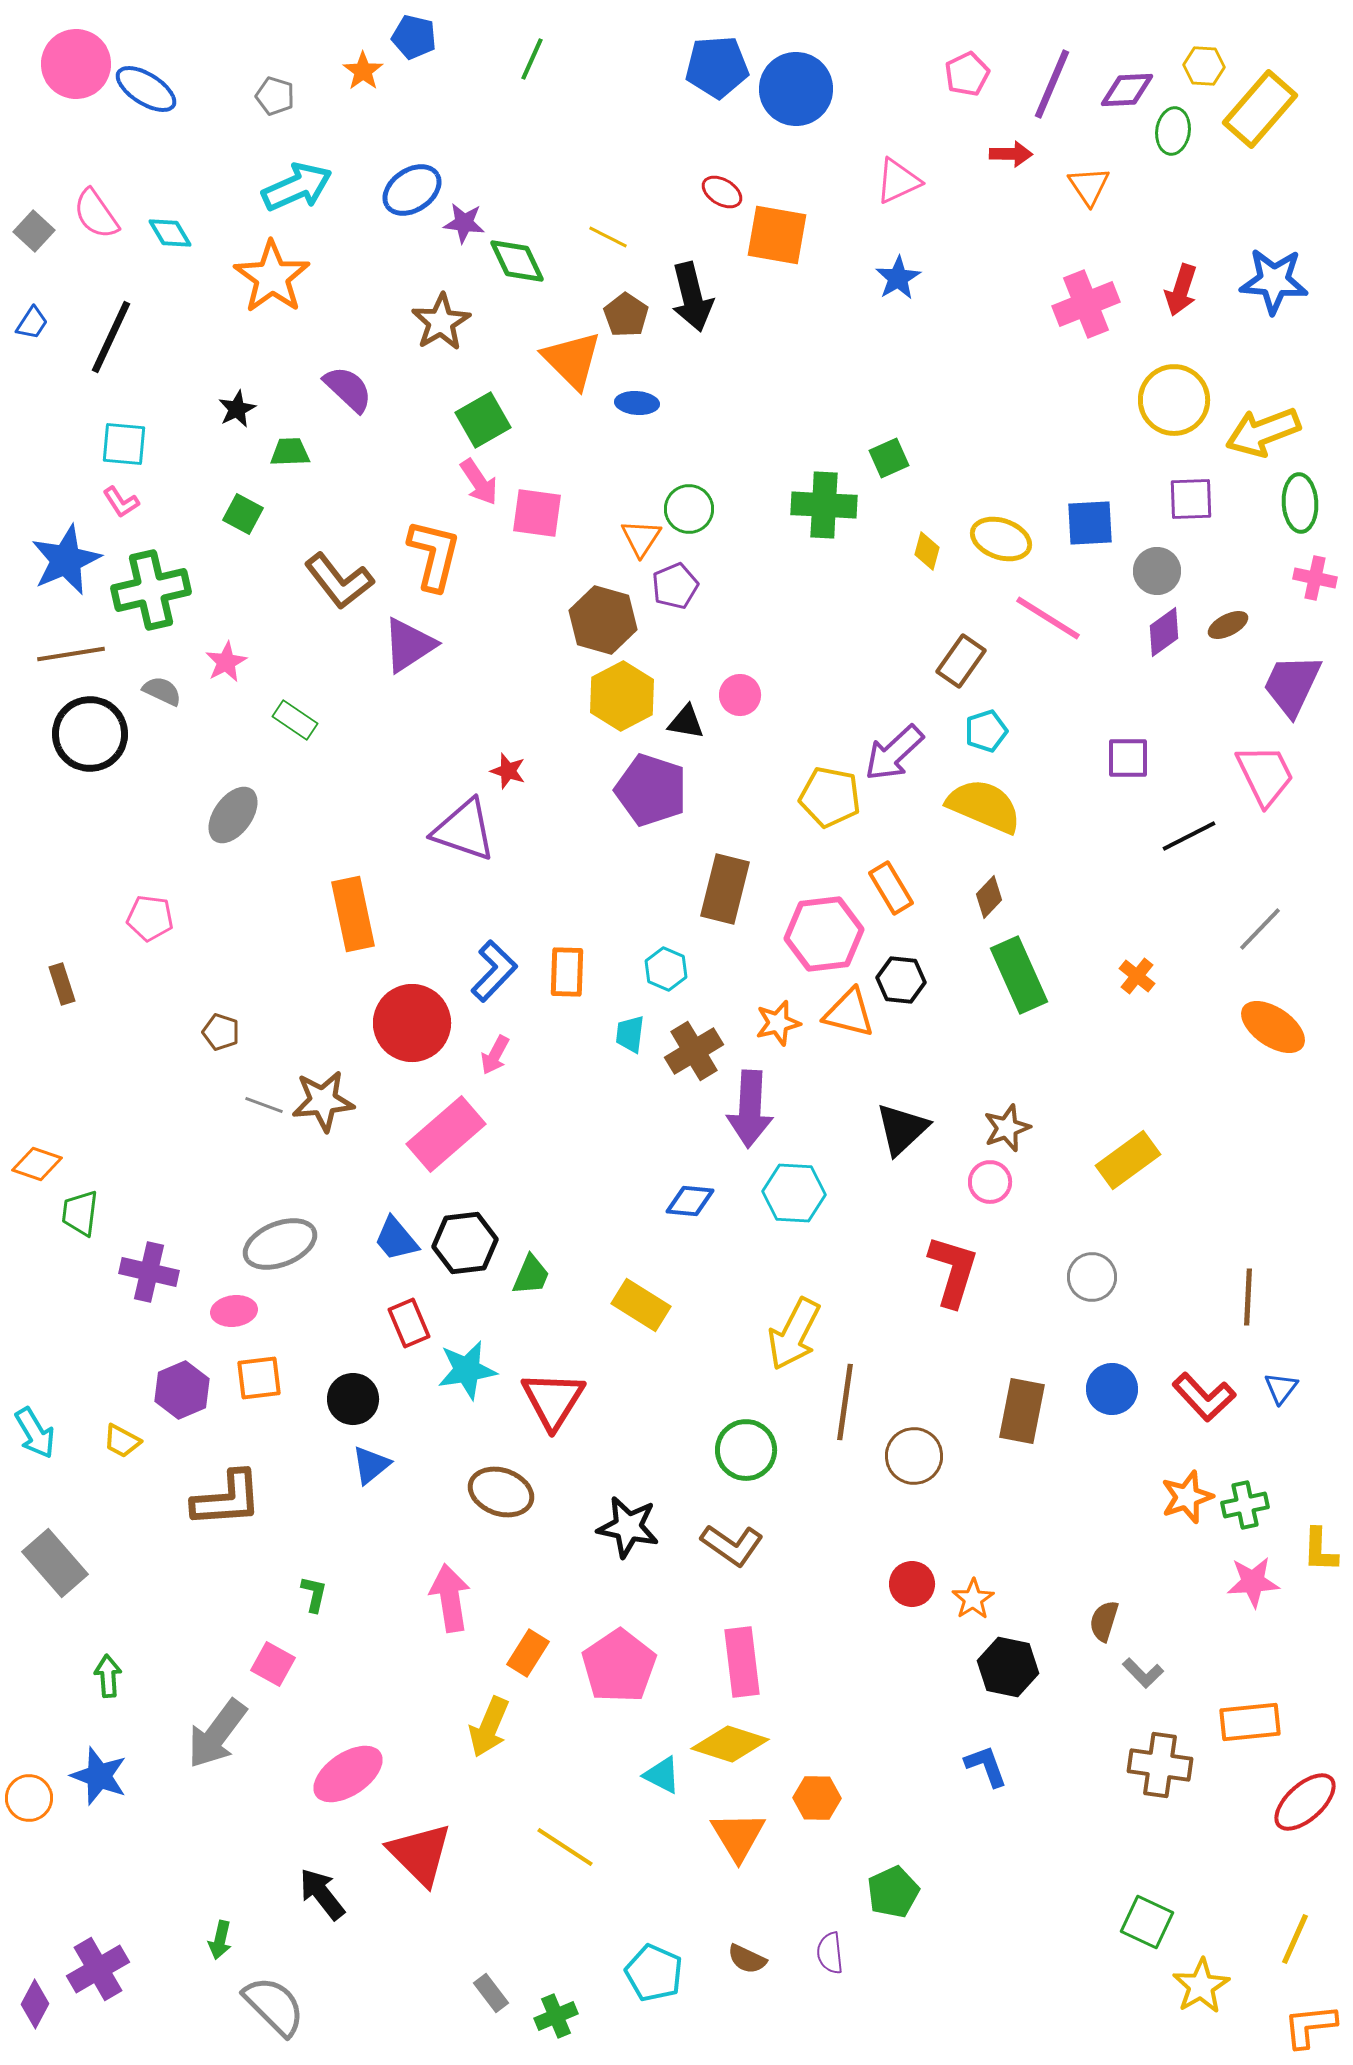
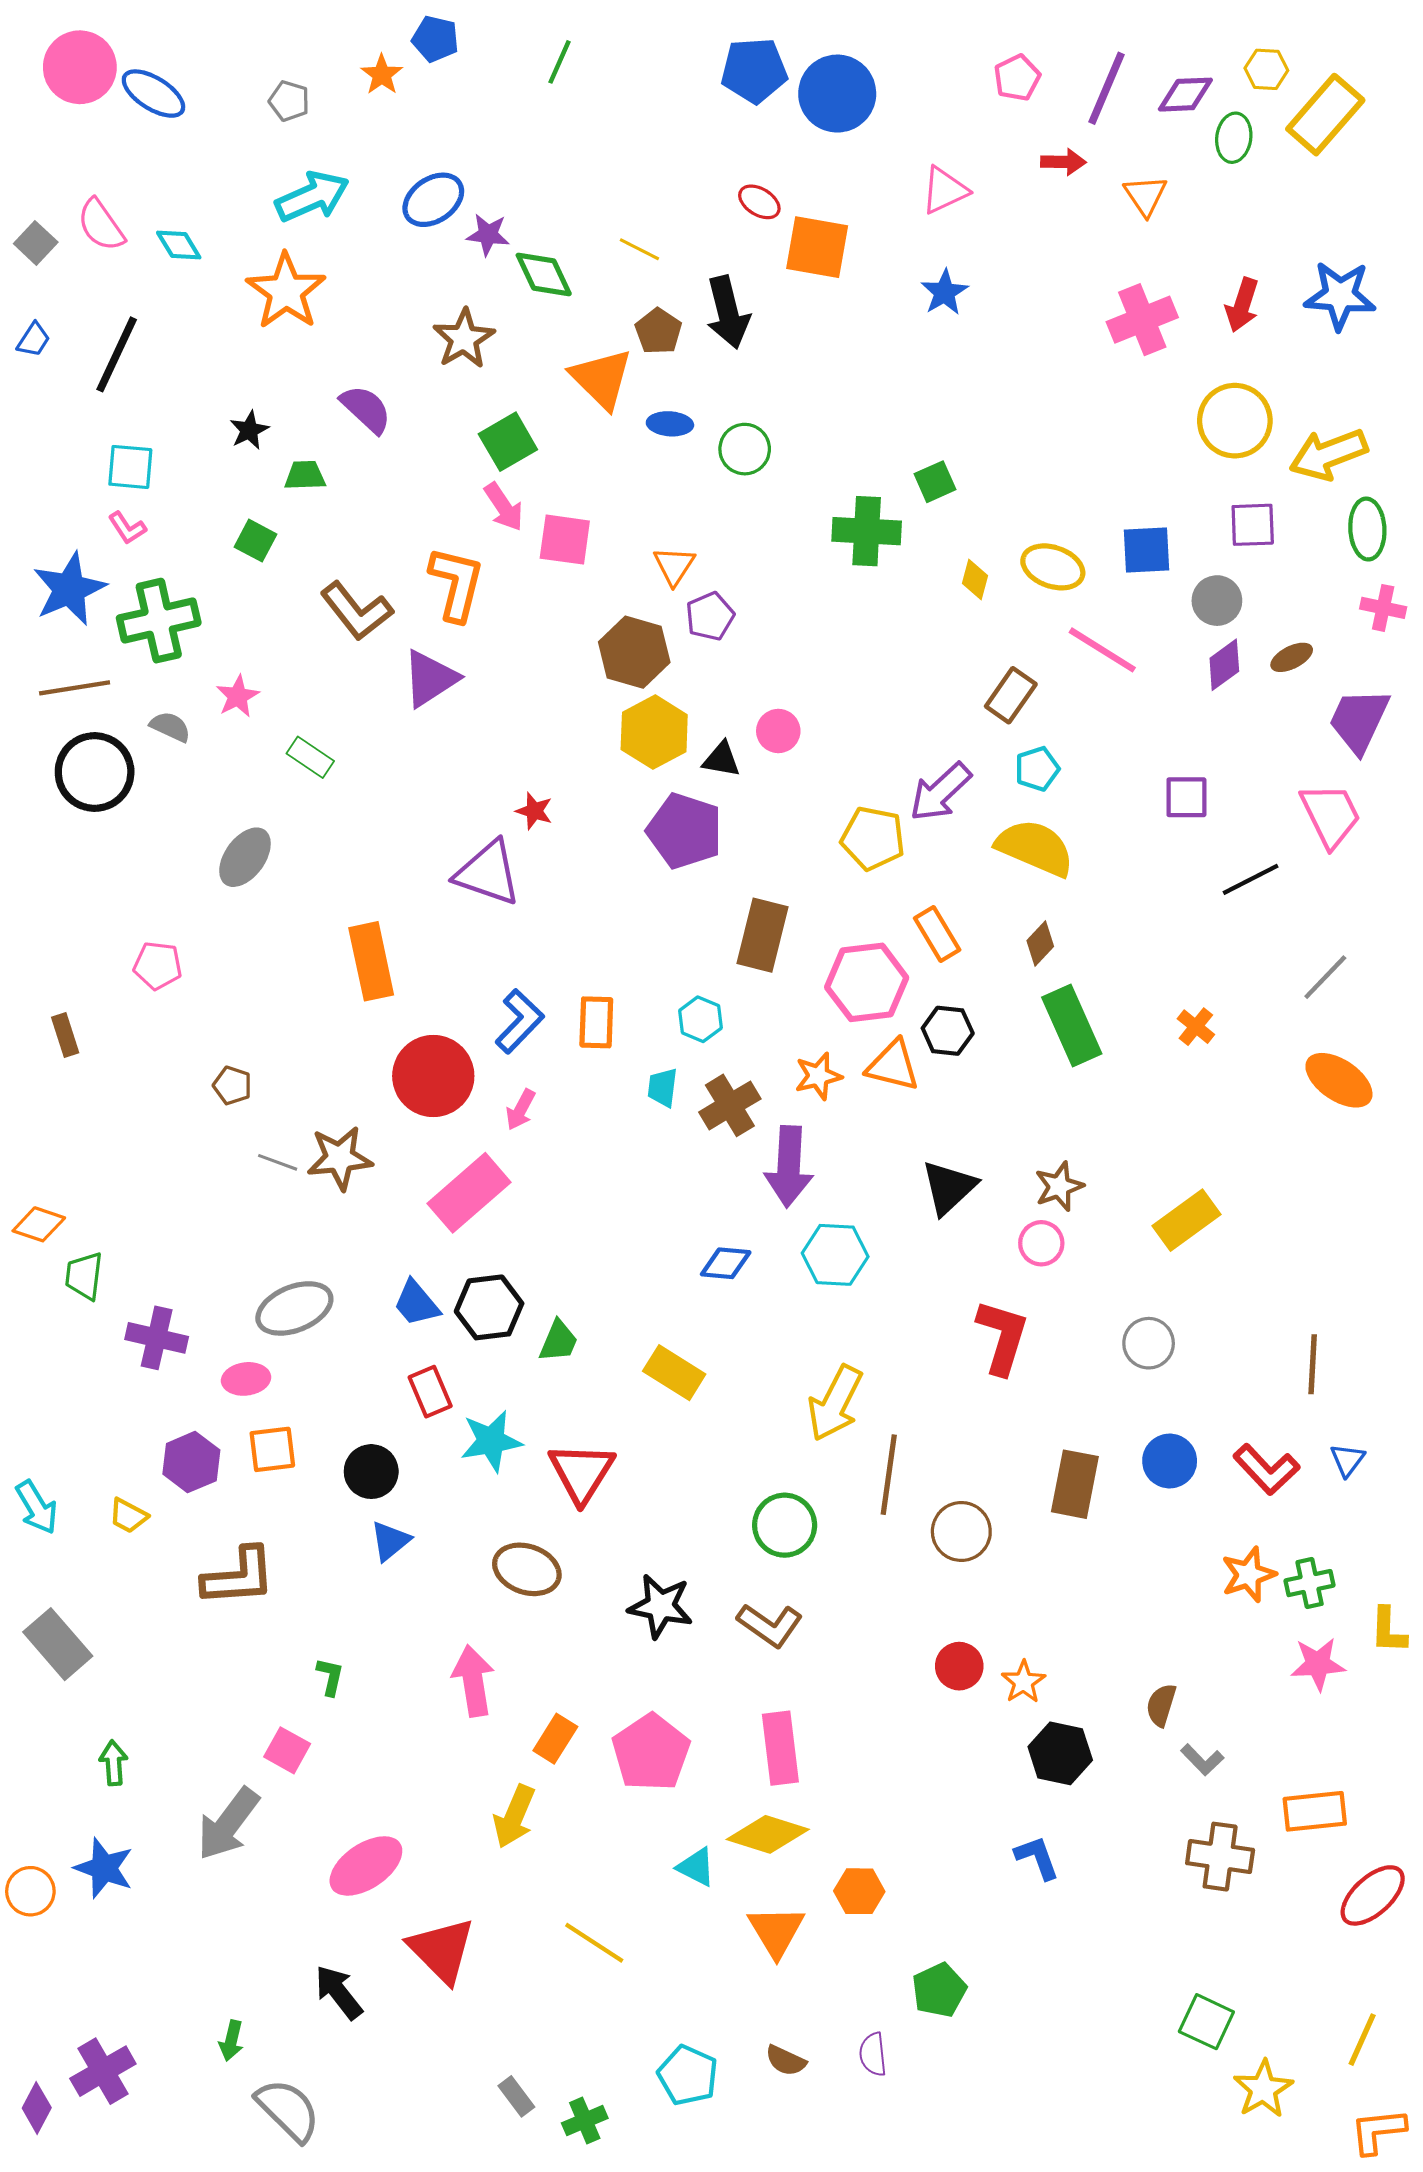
green circle: (689, 509) -> (745, 449), moved

